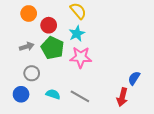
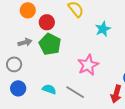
cyan star: (77, 34) -> (103, 29), moved
pink star: (81, 57) -> (88, 65), moved, turned -30
gray circle: (32, 73) -> (14, 64), moved

